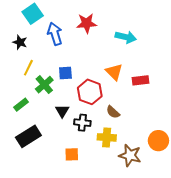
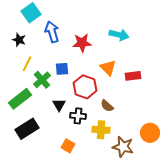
red star: (87, 23) -> (82, 43), moved
green rectangle: (21, 105) -> (20, 99), size x1.6
orange square: (72, 154) -> (68, 146), turned 32

